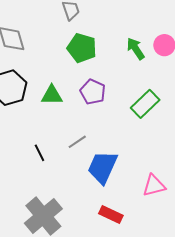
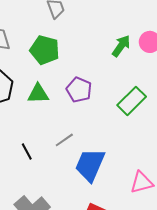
green pentagon: (82, 48) -> (45, 50), moved
green arrow: (136, 49) -> (121, 46), turned 70

